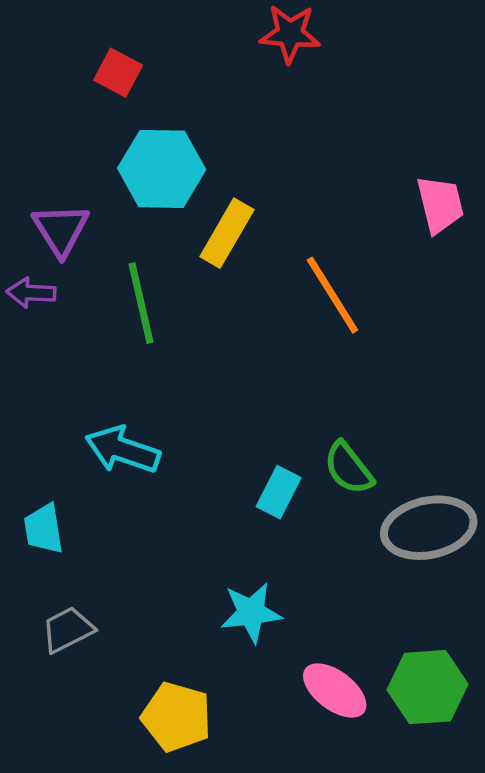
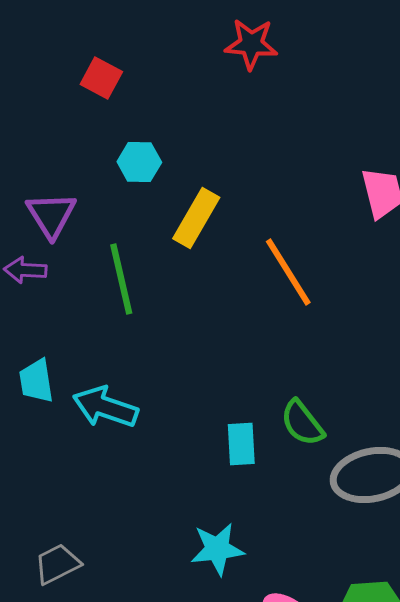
cyan hexagon: (162, 169) -> (139, 162), size x0.6
cyan rectangle: (279, 492) -> (241, 444), turned -30
cyan trapezoid: (44, 529) -> (36, 381), moved

